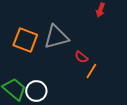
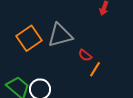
orange square: (25, 40) -> (29, 38), turned 35

